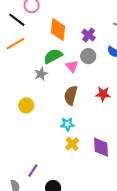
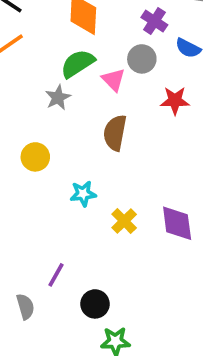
purple cross: (89, 35) -> (154, 21), moved
red star: (103, 94) -> (175, 101), moved
cyan star: (67, 124) -> (83, 194), moved

